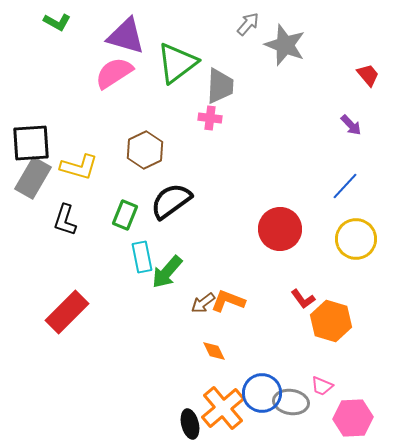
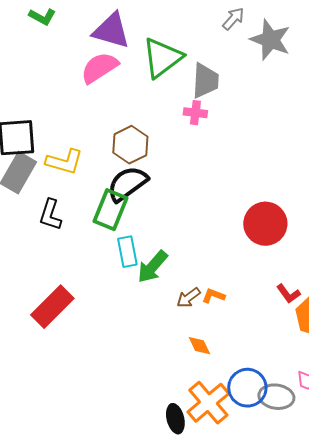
black semicircle: (171, 201) -> (127, 184), moved
green rectangle: (125, 215) -> (110, 210), size x1.4
orange L-shape: (228, 301) -> (213, 296), size x0.7

